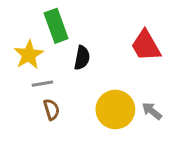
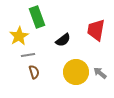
red trapezoid: (146, 46) -> (96, 30), turned 40
black semicircle: (82, 58) -> (63, 40), moved, turned 42

